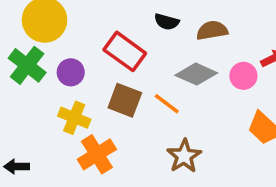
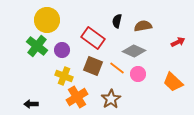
black semicircle: (167, 22) -> (117, 21), turned 88
pink circle: (243, 76) -> (138, 74), moved
brown star: (184, 156) -> (111, 99), moved

